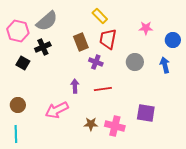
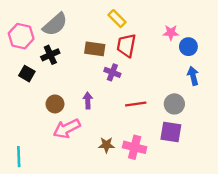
blue circle: (173, 40) -> (188, 47), moved
brown rectangle: (81, 42) -> (95, 49), turned -60
gray circle: (135, 62) -> (174, 104), moved
red line: (103, 89) -> (136, 104), moved
brown circle: (18, 105) -> (55, 104), moved

